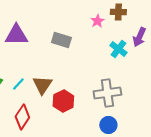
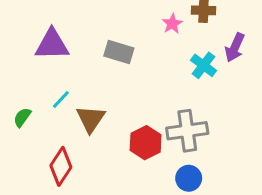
cyan line: (18, 84) -> (61, 100), moved
red hexagon: (63, 101) -> (146, 143), moved

